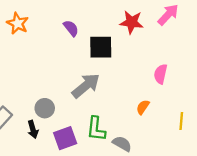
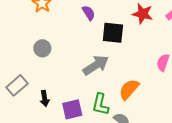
orange semicircle: (143, 107) -> (129, 89), moved, size x1.6
gray circle: (45, 108) -> (42, 48), moved

